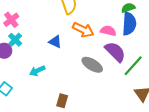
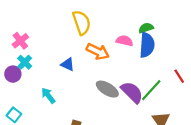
pink semicircle: (108, 31) -> (124, 41), moved
purple semicircle: (115, 52) -> (132, 92), moved
cyan arrow: (37, 71) -> (48, 96), turned 77

